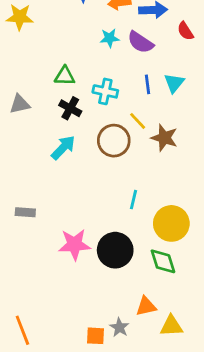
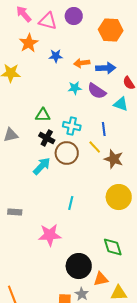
cyan triangle: (174, 83) -> (121, 104), moved, turned -49
blue line: (147, 84) -> (104, 129), moved
brown circle: (114, 141) -> (67, 153), moved
cyan line: (133, 200) -> (71, 203), moved
yellow circle: (171, 223) -> (119, 197), moved
black circle: (115, 250) -> (79, 266), moved

